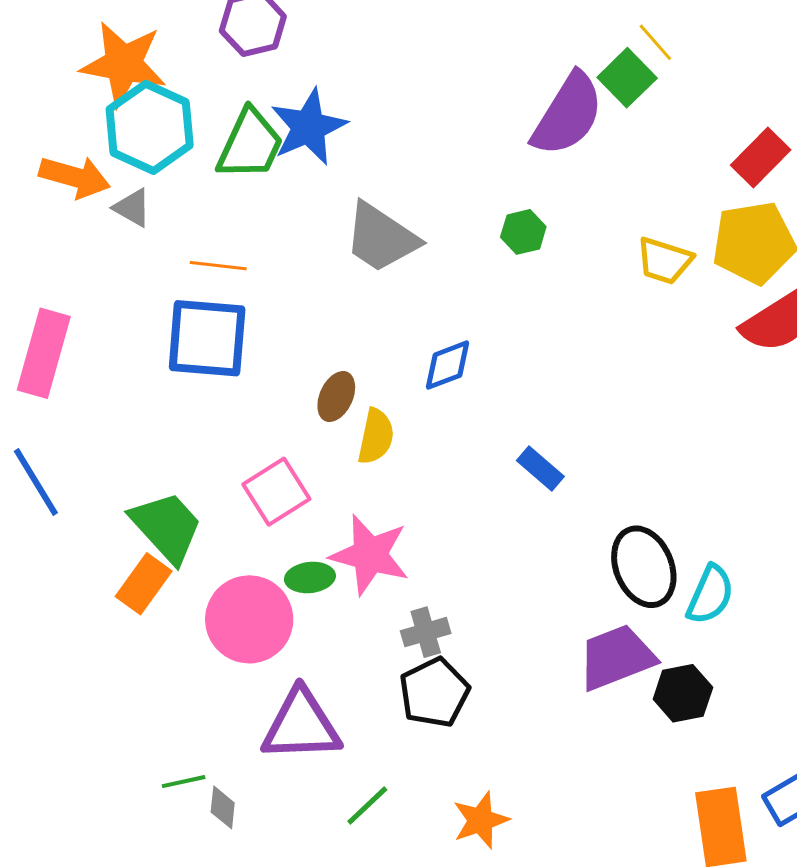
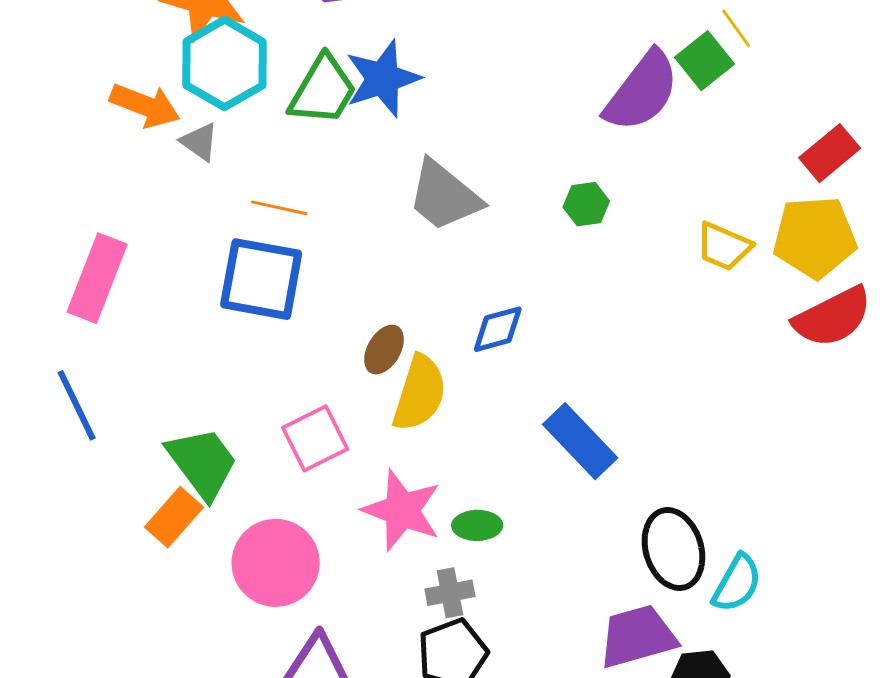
yellow semicircle: (376, 436) -> (420, 393), size x1.4
blue rectangle: (540, 469) -> (580, 441), size x1.6
green ellipse: (310, 577) -> (477, 525), moved

